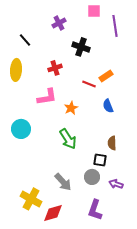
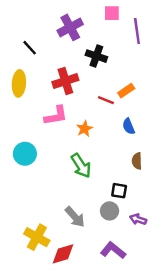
purple cross: (59, 23) -> (70, 27), size x1.5
red cross: (55, 68) -> (65, 81), size x1.5
brown semicircle: (112, 143) -> (137, 161), moved
purple L-shape: (95, 210) -> (113, 250), turned 110

